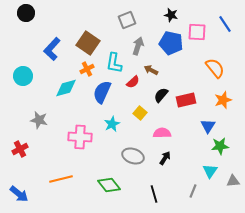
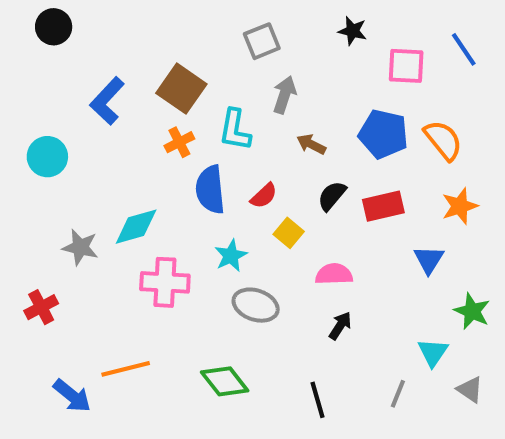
blue pentagon: (171, 43) -> (383, 134), moved
red semicircle: (133, 82) -> (264, 196), moved
cyan diamond: (66, 88) -> (136, 227), moved
blue semicircle: (102, 92) -> (210, 190), turned -30
green star: (220, 146) -> (472, 311), moved, turned 30
gray ellipse: (133, 156) -> (256, 305), moved
gray triangle: (233, 181) -> (470, 390), moved, turned 40
blue arrow: (19, 194) -> (72, 396), moved

